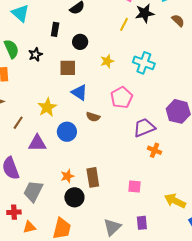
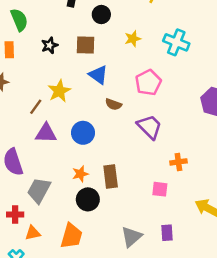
black star: (35, 54) -> (50, 45), moved
brown line: (18, 123) -> (36, 107), moved
purple trapezoid: (144, 128) -> (149, 127), moved, turned 65
blue circle: (67, 132) -> (83, 133), moved
orange cross: (155, 150) -> (178, 162), moved, turned -32

